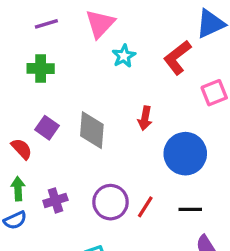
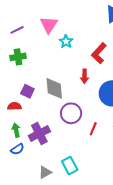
red L-shape: (177, 58) -> (99, 53), moved
red semicircle: (22, 149) -> (14, 106), turned -40
purple cross: (55, 200) -> (39, 134), size x1.5
purple circle: (111, 202) -> (71, 113), moved

